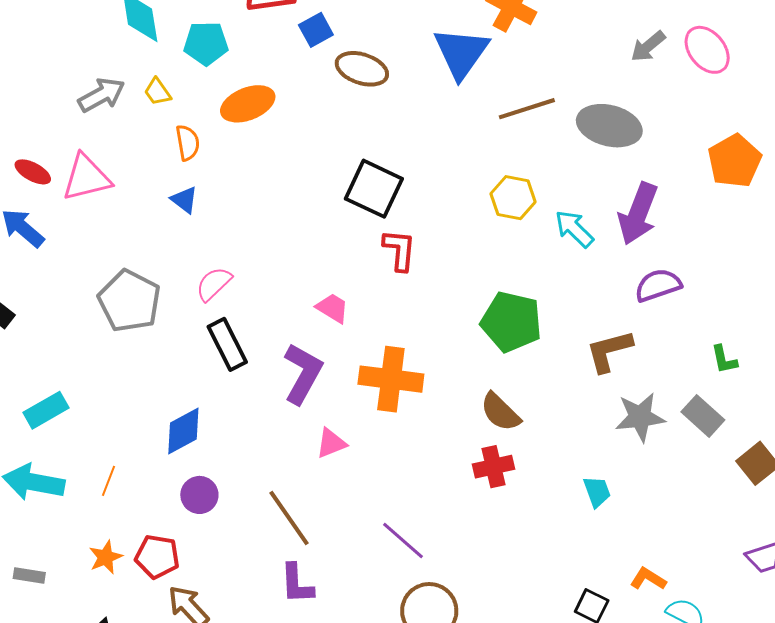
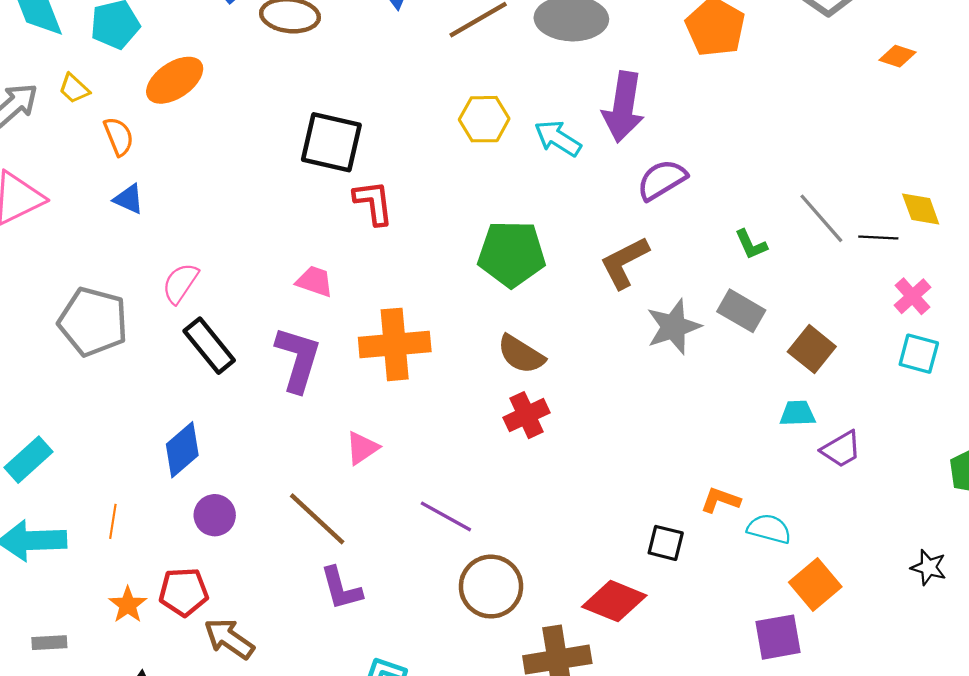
pink triangle: (331, 443) -> (362, 448), moved
cyan trapezoid: (597, 492) -> (798, 413), moved, turned -60

